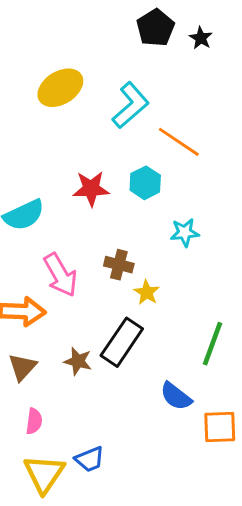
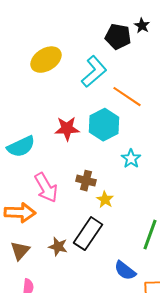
black pentagon: (155, 28) -> (118, 37), moved, turned -30
cyan hexagon: (145, 183) -> (104, 125), size x1.4
cyan star: (185, 232) -> (131, 159), turned -30

